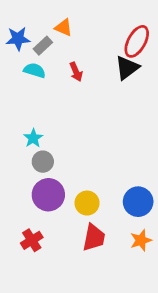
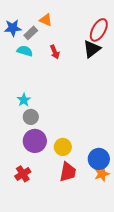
blue circle: (138, 202) -> (99, 159), moved

